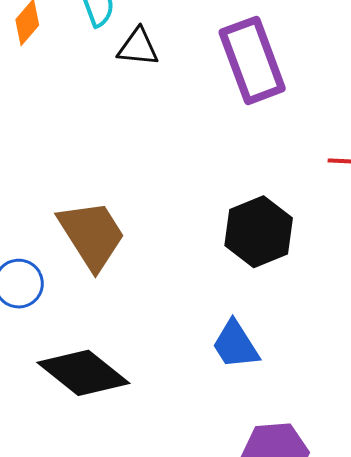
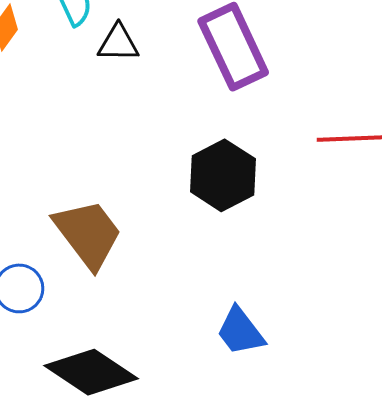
black hexagon: (259, 232) -> (223, 175), moved

